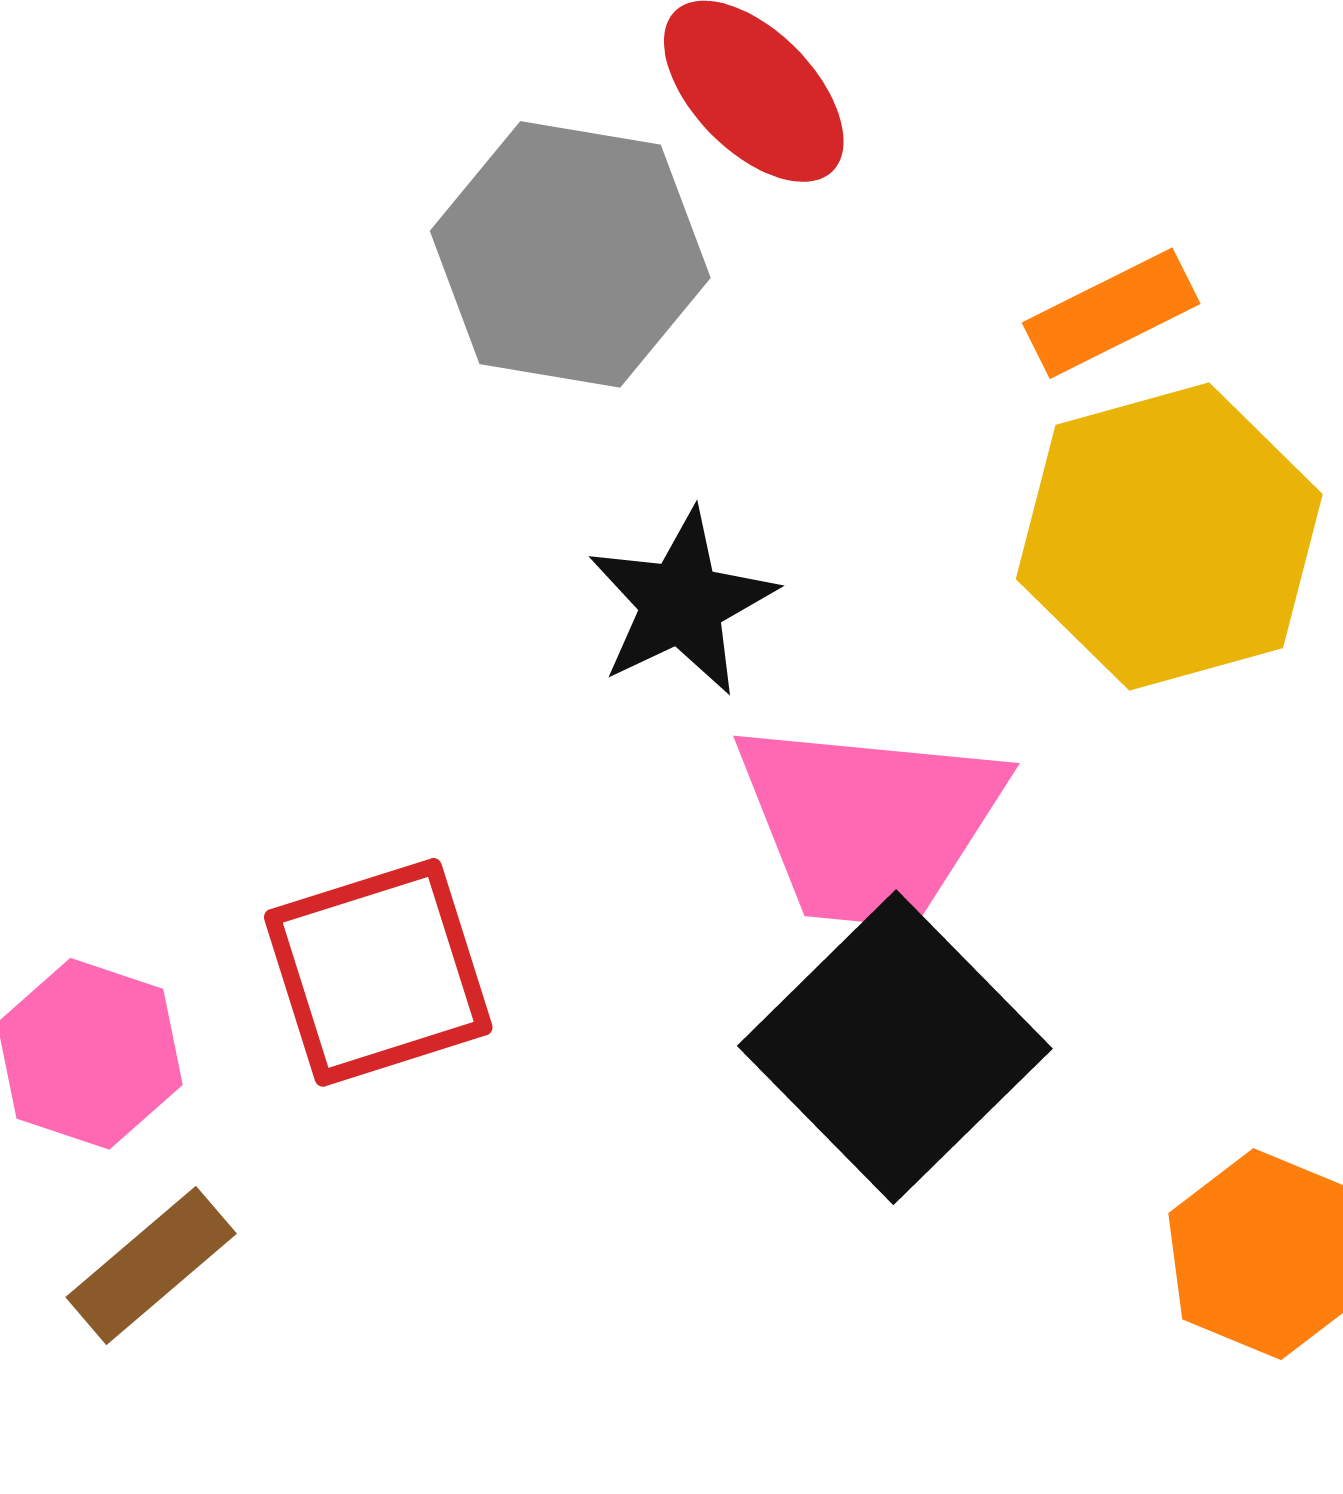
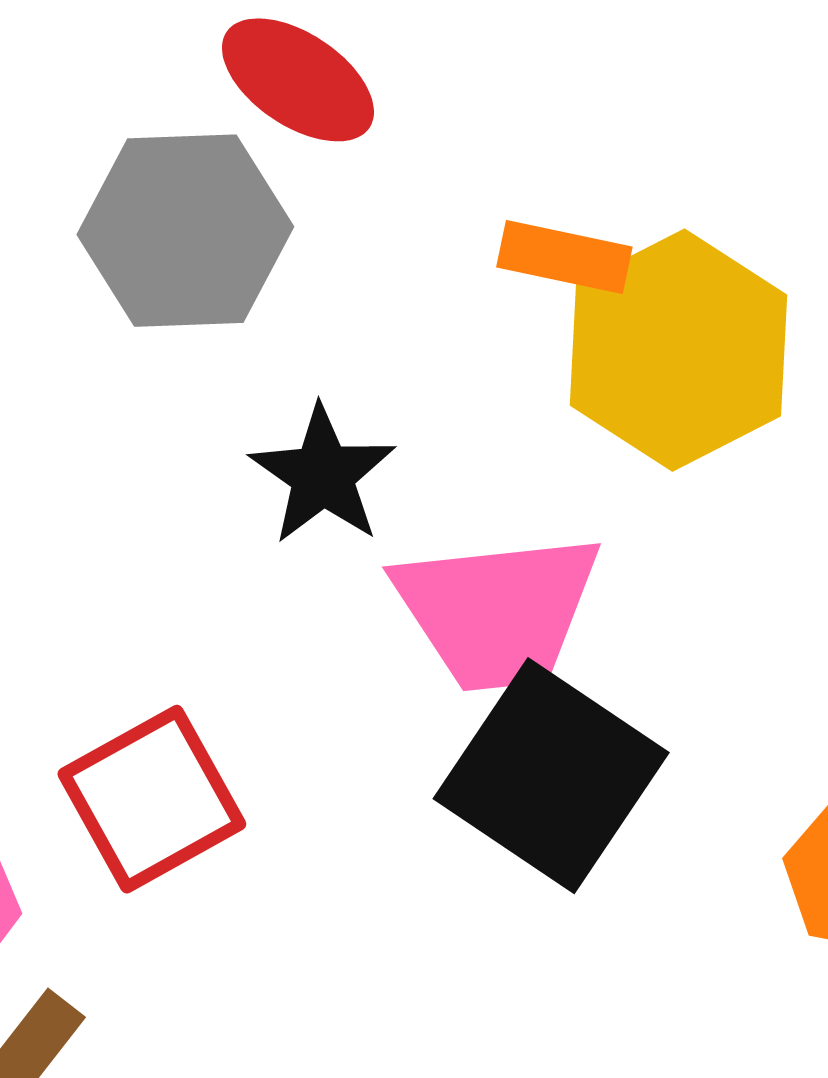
orange rectangle: (1111, 313) -> (564, 257), moved, turned 50

